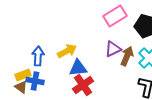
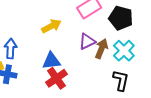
yellow arrow: (67, 51) -> (51, 26), moved

